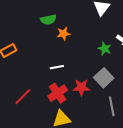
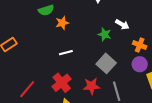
white line: (57, 67) -> (66, 53), moved
red star: (81, 87) -> (91, 86), moved

